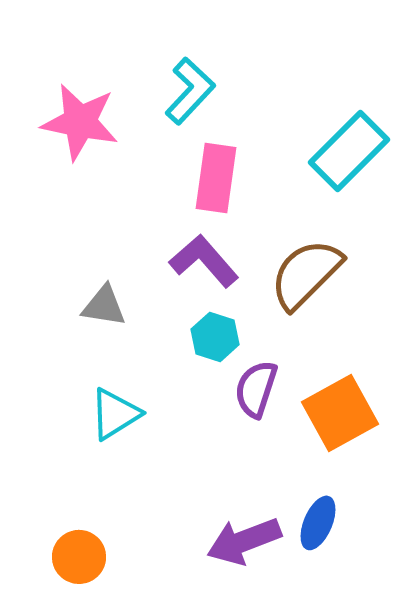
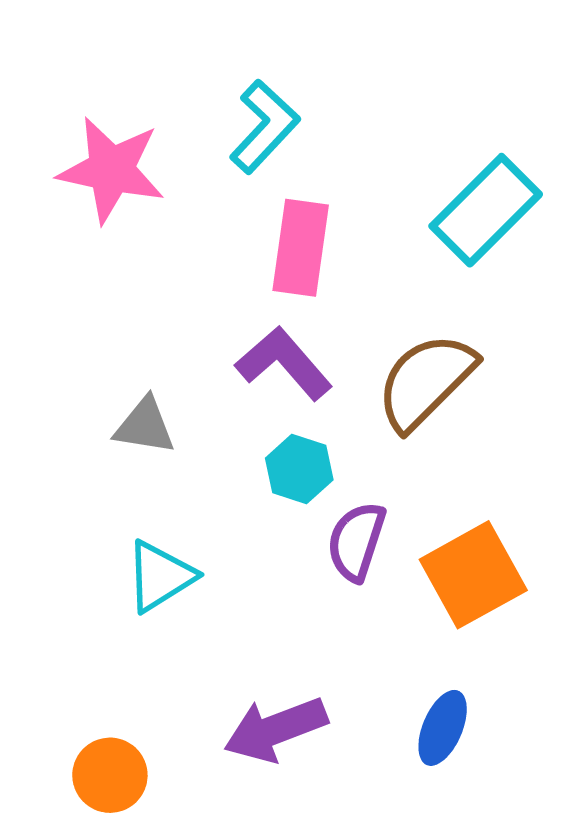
purple arrow: (244, 541) -> (276, 729), moved

